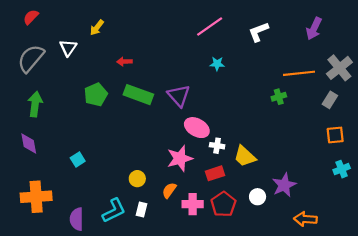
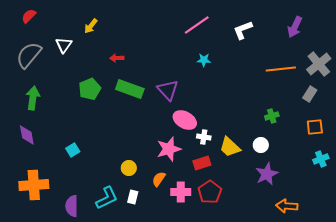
green cross: (279, 97) -> (272, 116), moved
white circle: (258, 197) -> (261, 145), moved

